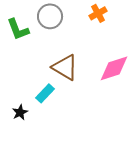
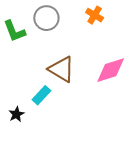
orange cross: (98, 13) -> (95, 15), turned -30

